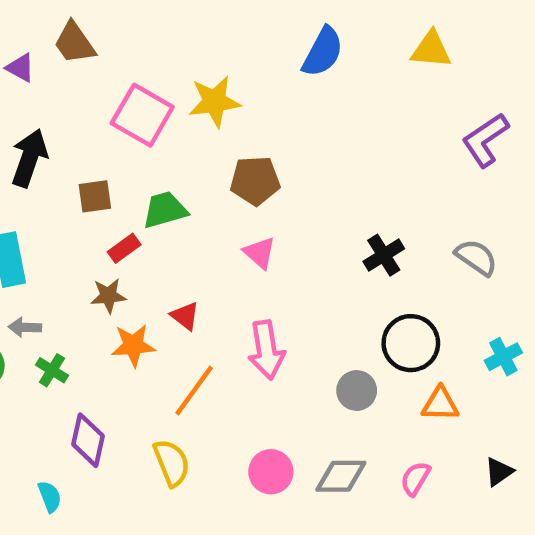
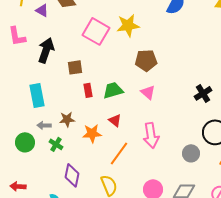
green trapezoid: (165, 210) -> (113, 90), moved
red rectangle: (124, 248) -> (88, 90), turned -64
brown star: (108, 296) -> (67, 119), moved

